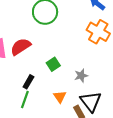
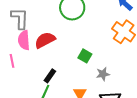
green square: (53, 64) -> (85, 56), moved, turned -32

